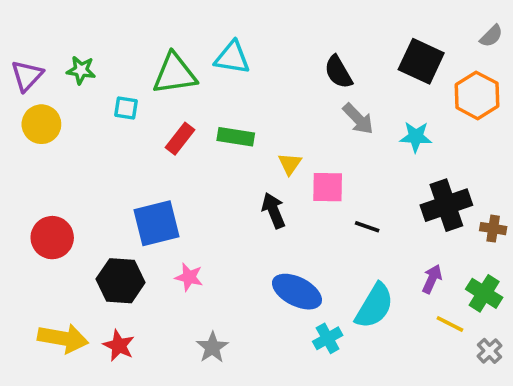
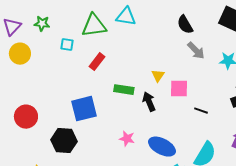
green rectangle: (236, 137) -> (124, 90), moved
pink star: (189, 277) -> (127, 139), moved

